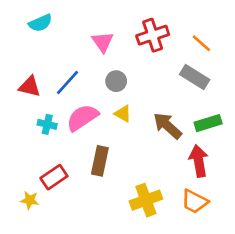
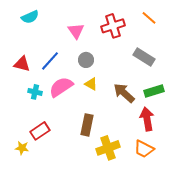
orange line: (201, 43) -> (149, 18), moved
brown rectangle: (100, 161) -> (87, 125), moved

